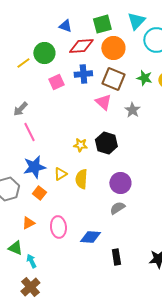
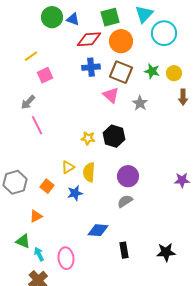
green circle: (44, 53) -> (52, 17), moved
pink square: (56, 82) -> (45, 75), moved
blue star: (34, 167) -> (75, 193), moved, size x0.7
pink ellipse: (58, 227) -> (66, 258), moved

